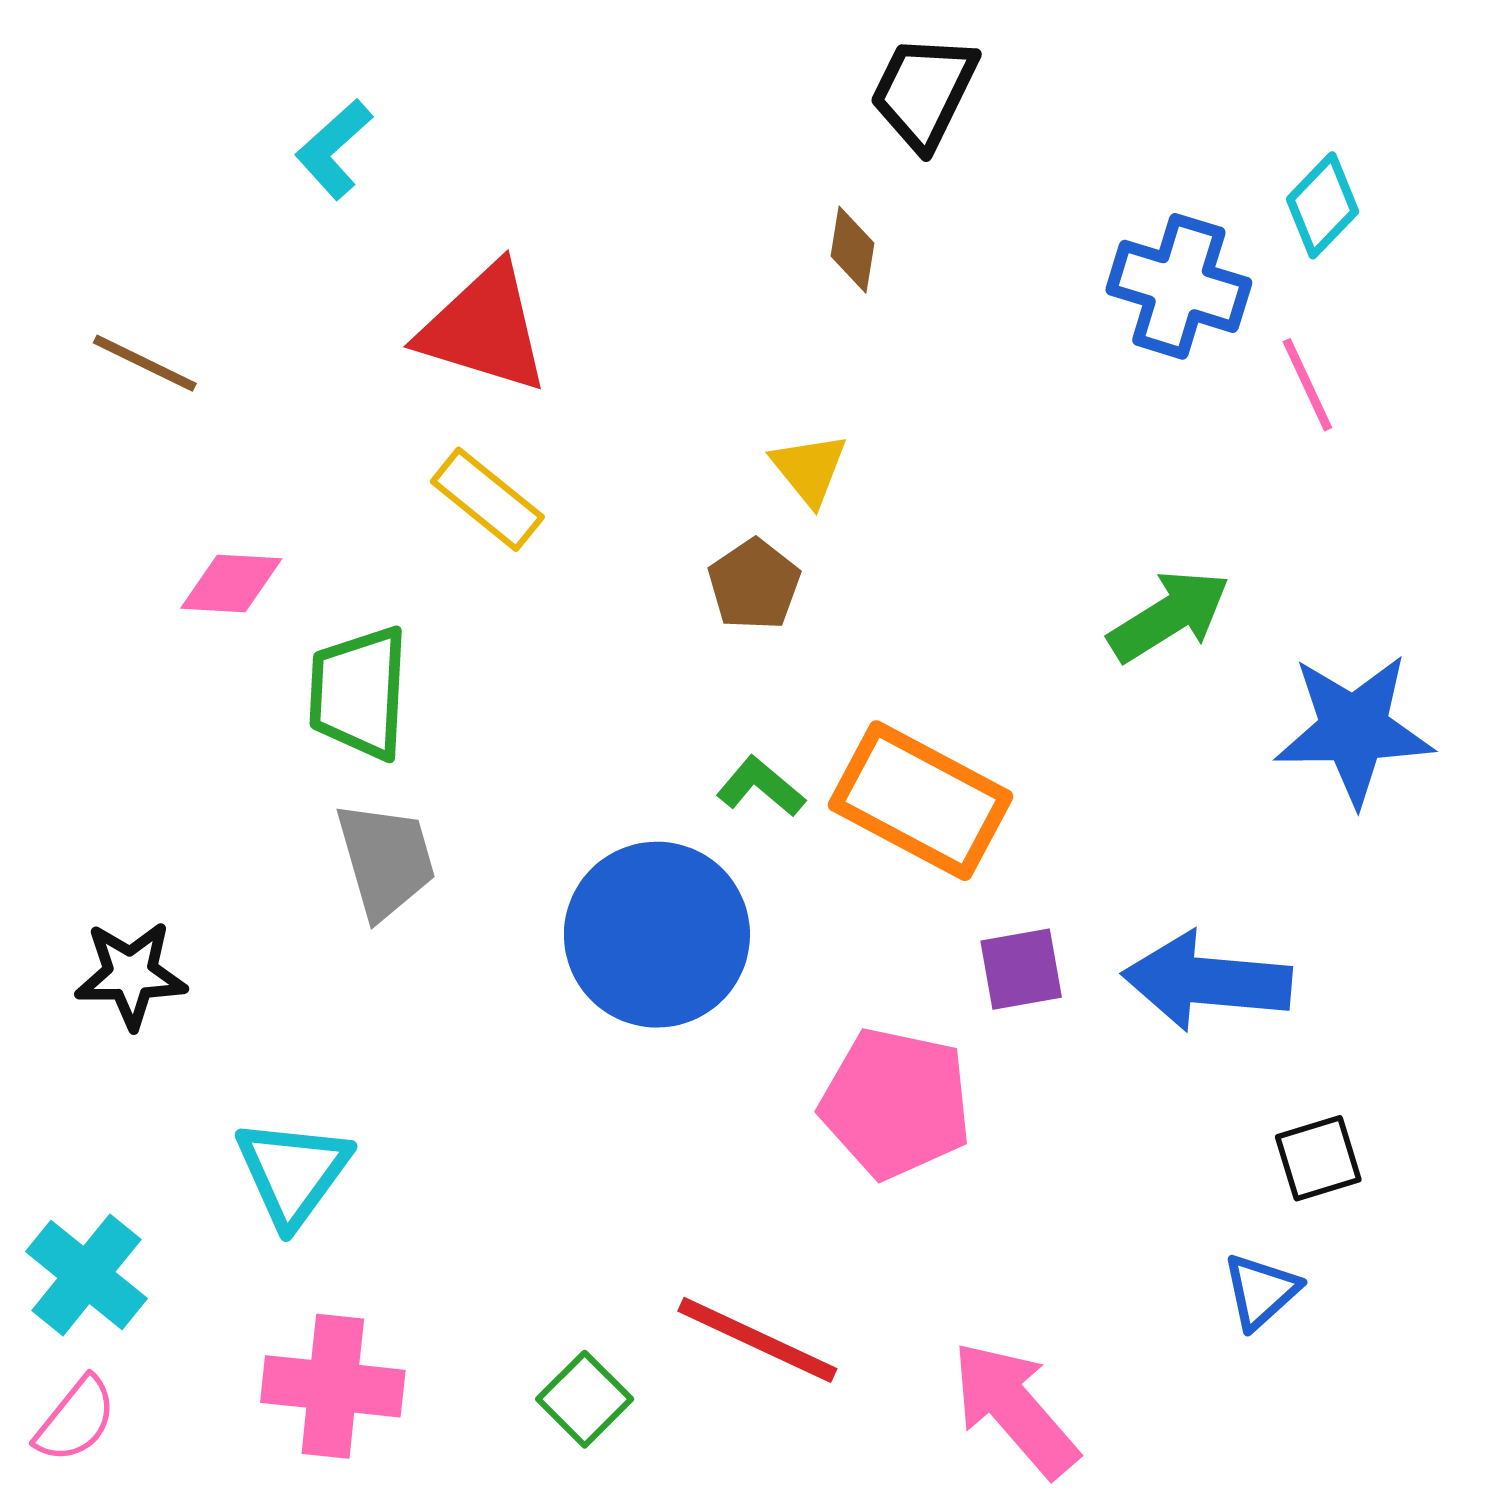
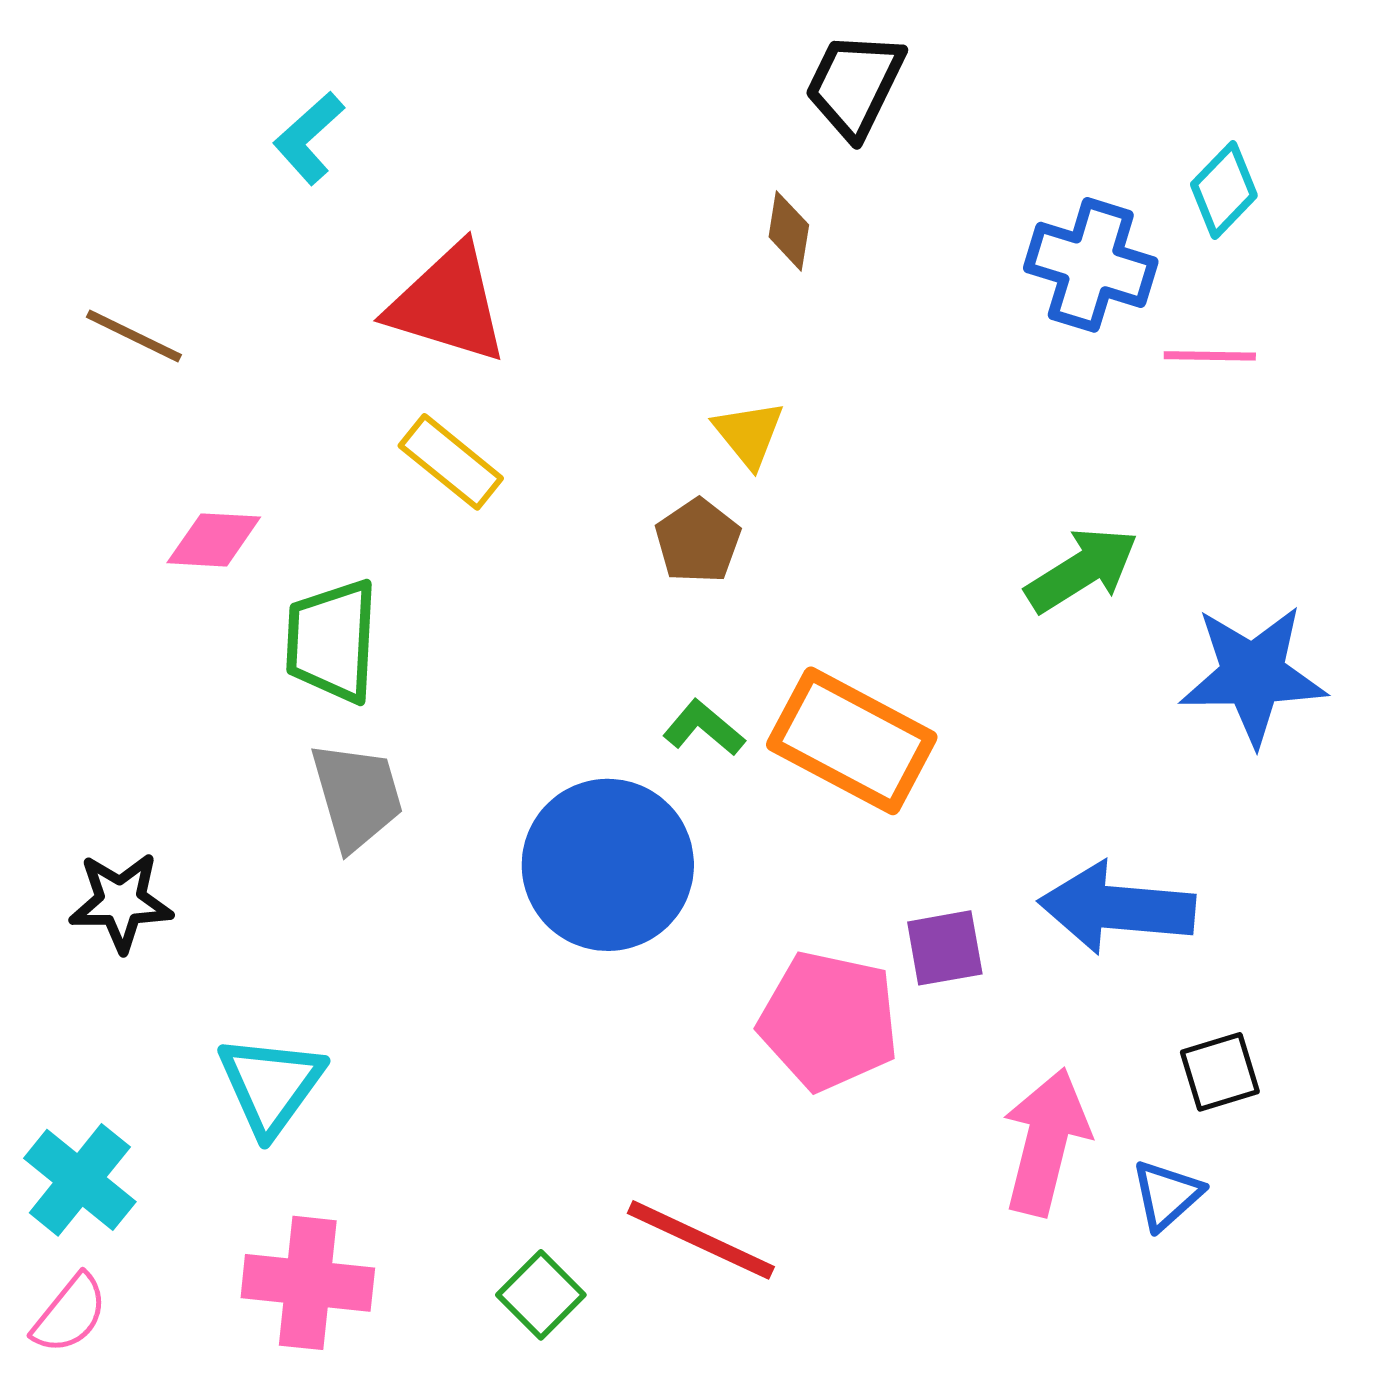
pink line: (1307, 385) -> (1210, 356), turned -64
purple square: (1021, 969) -> (945, 948), moved
pink arrow: (1015, 1409) -> (1046, 1142), moved, turned 55

